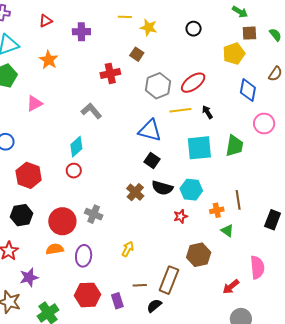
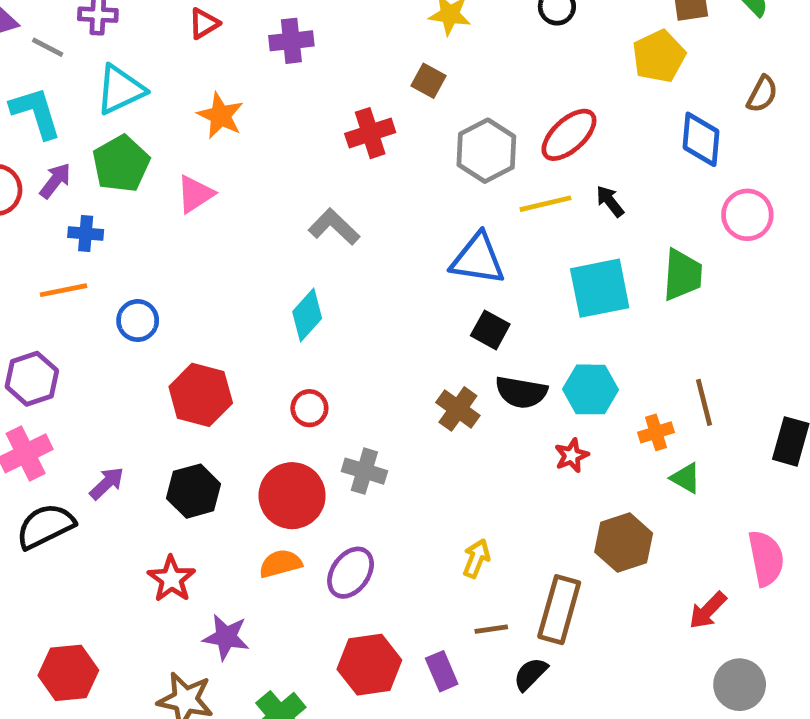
pink triangle: (34, 103) -> (195, 194), moved
red circle: (74, 171) -> (309, 408), moved
yellow arrow: (128, 249) -> (476, 558), moved
purple ellipse: (84, 256) -> (351, 573), turned 35
purple star: (29, 277) -> (226, 637), turned 30

